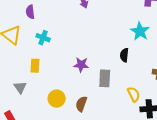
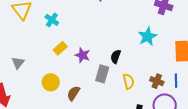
black semicircle: (124, 55) -> (116, 57), moved
yellow rectangle: (35, 66) -> (60, 48), moved, turned 32
yellow semicircle: (134, 94) -> (128, 81), moved

